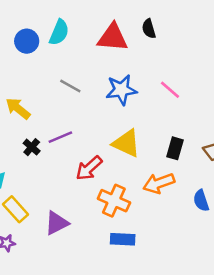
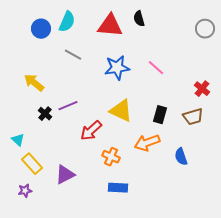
gray line: (70, 86) -> (73, 55), moved
orange cross: (114, 201) -> (111, 157), size x0.7

